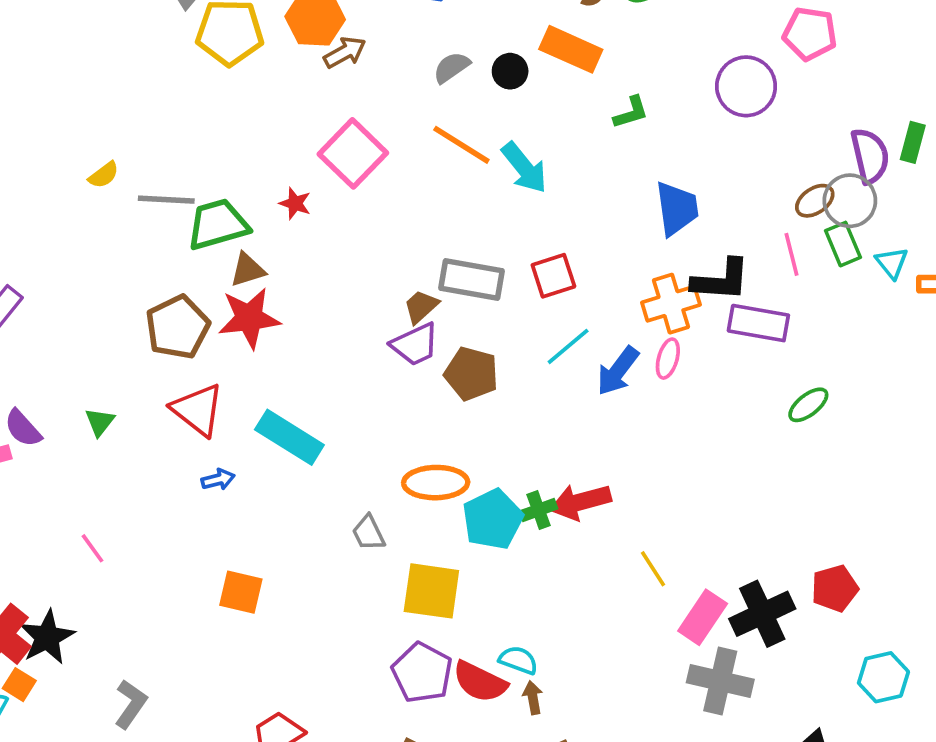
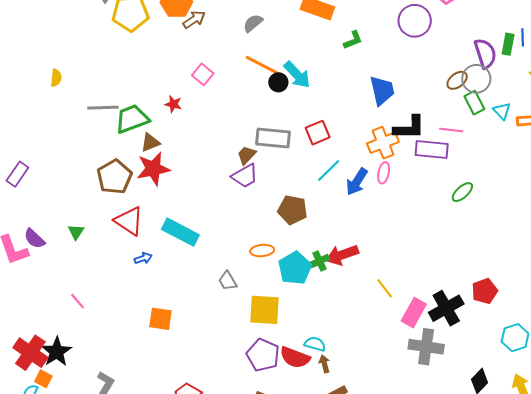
black circle: (510, 71) -> (278, 82), moved
pink square: (353, 153) -> (203, 74), size x0.6
yellow semicircle: (104, 175) -> (56, 78), moved, turned -42
pink line: (792, 254) -> (451, 130), moved, turned -65
brown pentagon: (471, 374) -> (292, 210), moved
orange ellipse: (436, 483) -> (262, 251), size x0.7

